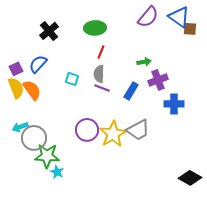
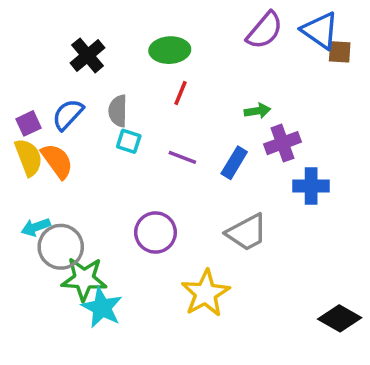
gray semicircle: (99, 74) -> (118, 111), moved
yellow star: (113, 134) -> (206, 293), moved
cyan star: (57, 172) -> (102, 308), size x1.6

